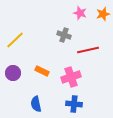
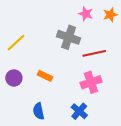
gray cross: (64, 35) -> (69, 37), size x1.5
pink cross: (71, 77) -> (91, 82), moved
blue cross: (74, 104) -> (79, 111), turned 35

